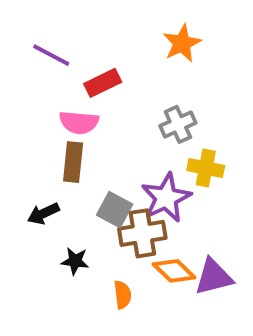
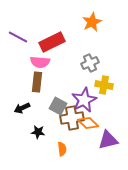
purple line: (51, 55) -> (18, 37), moved
red rectangle: (103, 83) -> (52, 42), size x1.4
orange diamond: (174, 271) -> (88, 123), moved

